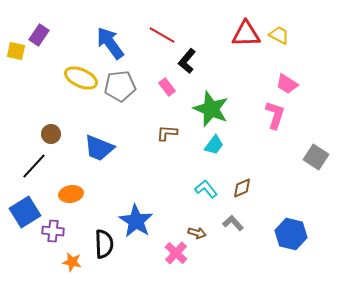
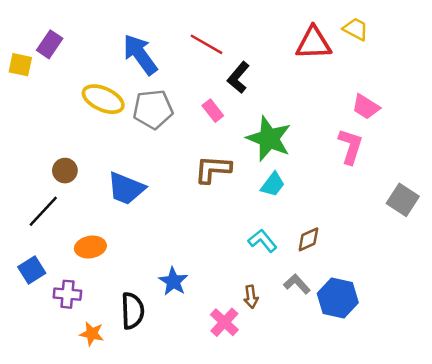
yellow trapezoid: (279, 35) -> (356, 29), moved
brown L-shape: (167, 133) -> (213, 169), size x1.4
blue square: (25, 212) -> (32, 270), size x0.7
blue star: (136, 221) -> (173, 281), size x0.7
brown arrow: (197, 233) -> (251, 297), turned 66
blue hexagon: (291, 234) -> (338, 298), moved

